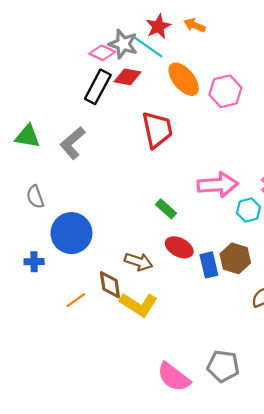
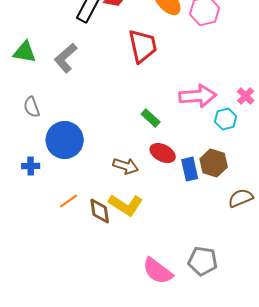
brown diamond: (110, 285) -> (100, 211), moved

